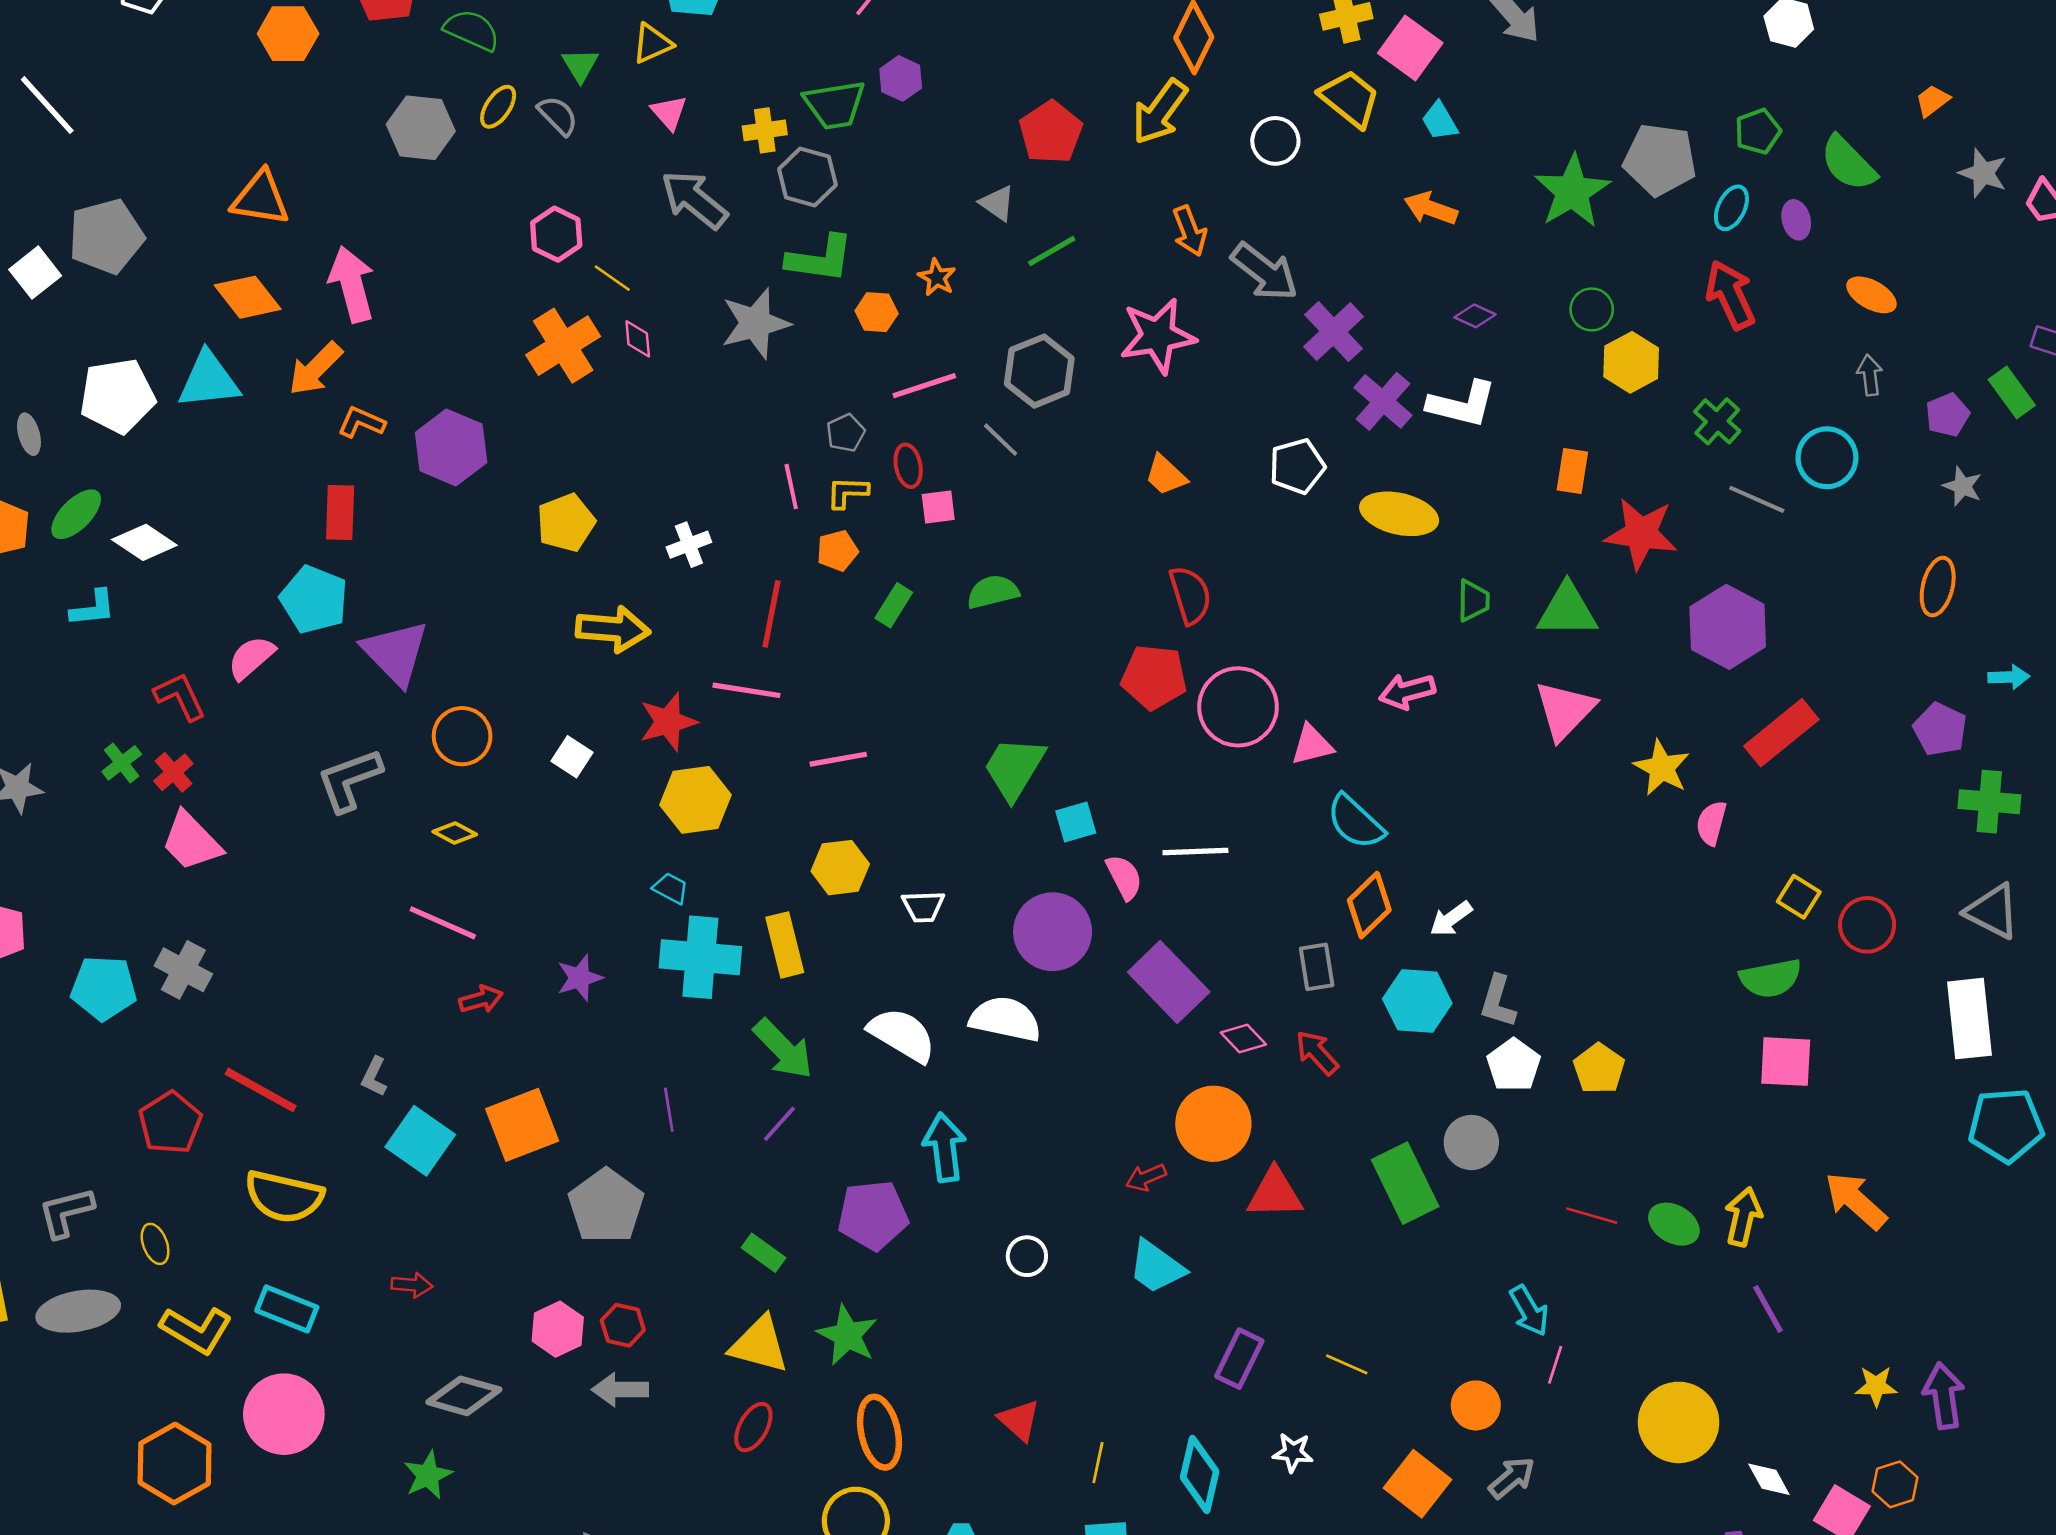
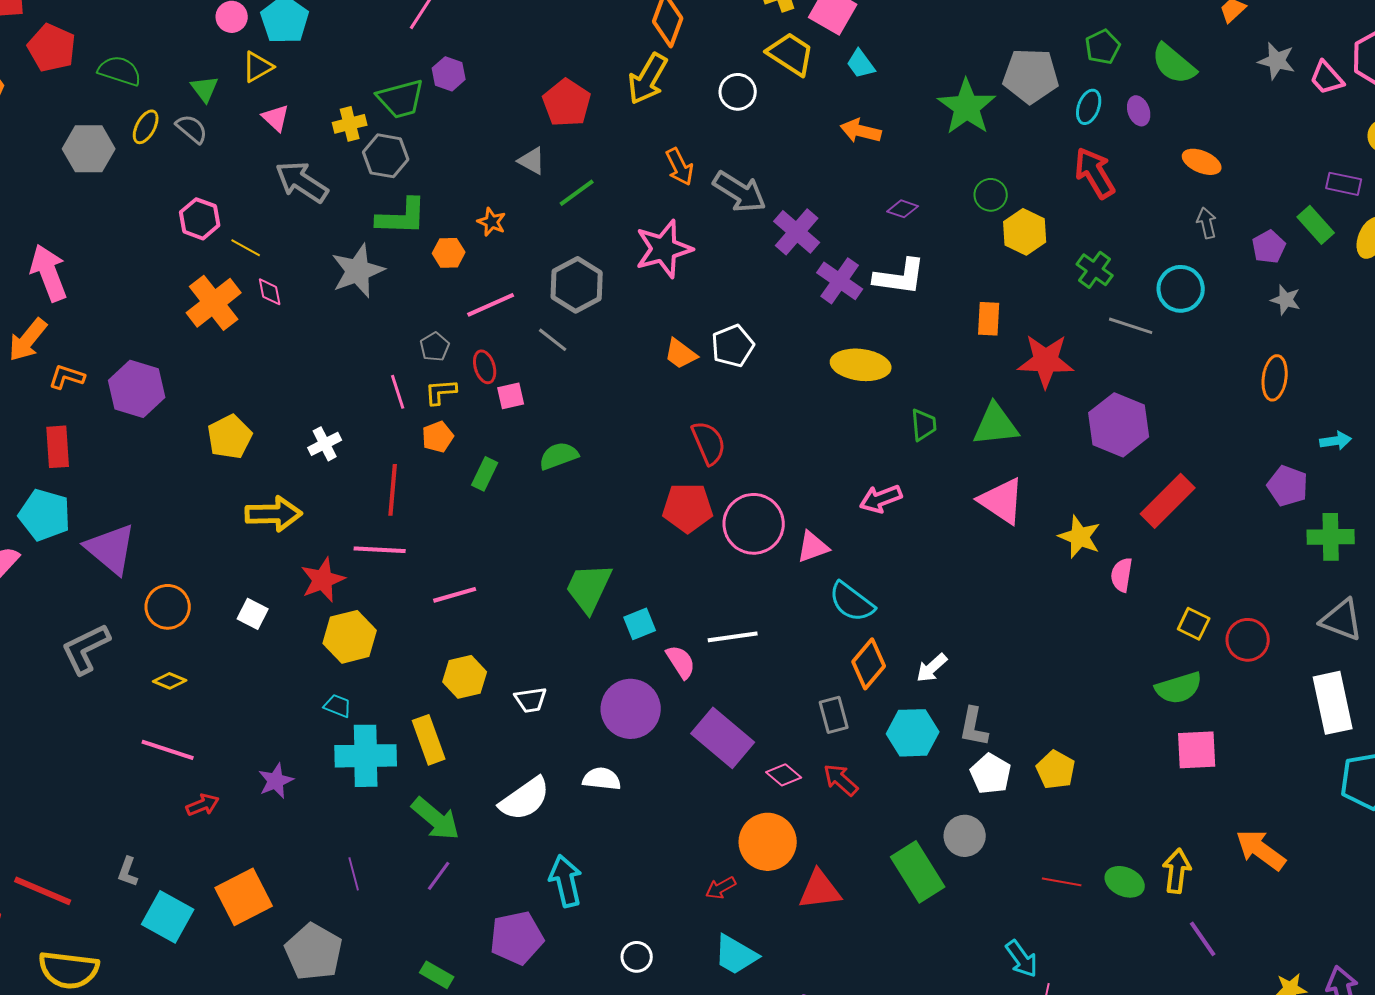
white pentagon: (1297, 466) -> (733, 346), moved
pink triangle: (1565, 710) -> (1002, 501), turned -34
white semicircle: (1005, 1019) -> (602, 779), size x0.7
white semicircle: (902, 1035) -> (525, 799), turned 120

